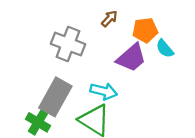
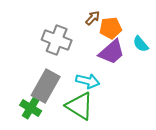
orange pentagon: (145, 30) -> (111, 28), moved

